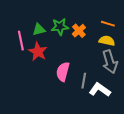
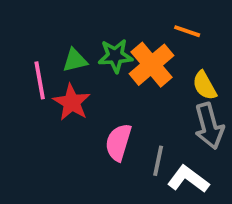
orange line: (108, 24) -> (187, 31), moved
orange cross: (79, 31) -> (152, 65), size x1.6
yellow semicircle: (107, 41) -> (205, 85), turned -133

